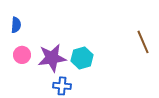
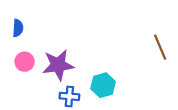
cyan hexagon: (82, 58) -> (103, 85), moved

